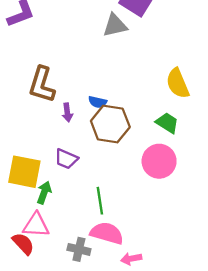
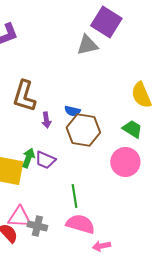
green arrow: (44, 193) -> (28, 158), moved
gray cross: (79, 249) -> (37, 226), moved

